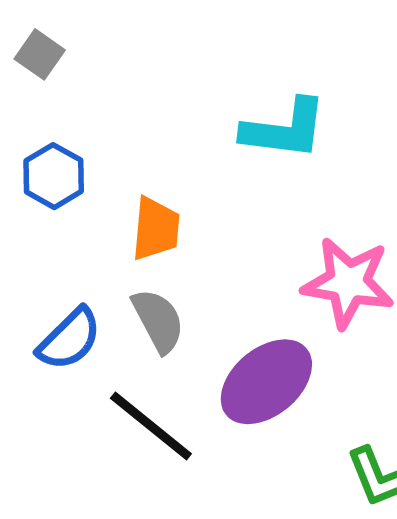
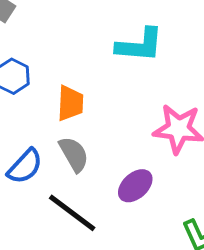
purple ellipse: (266, 382) -> (135, 186), size x0.7

